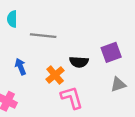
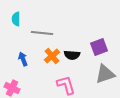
orange cross: (55, 75) -> (52, 56), moved
gray triangle: (118, 85) -> (105, 74), size x1.5

